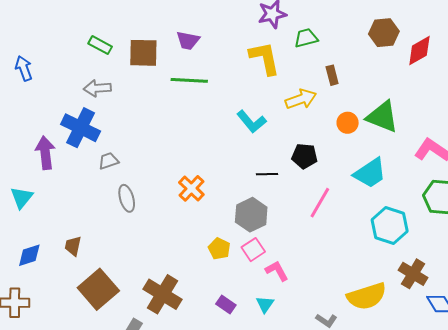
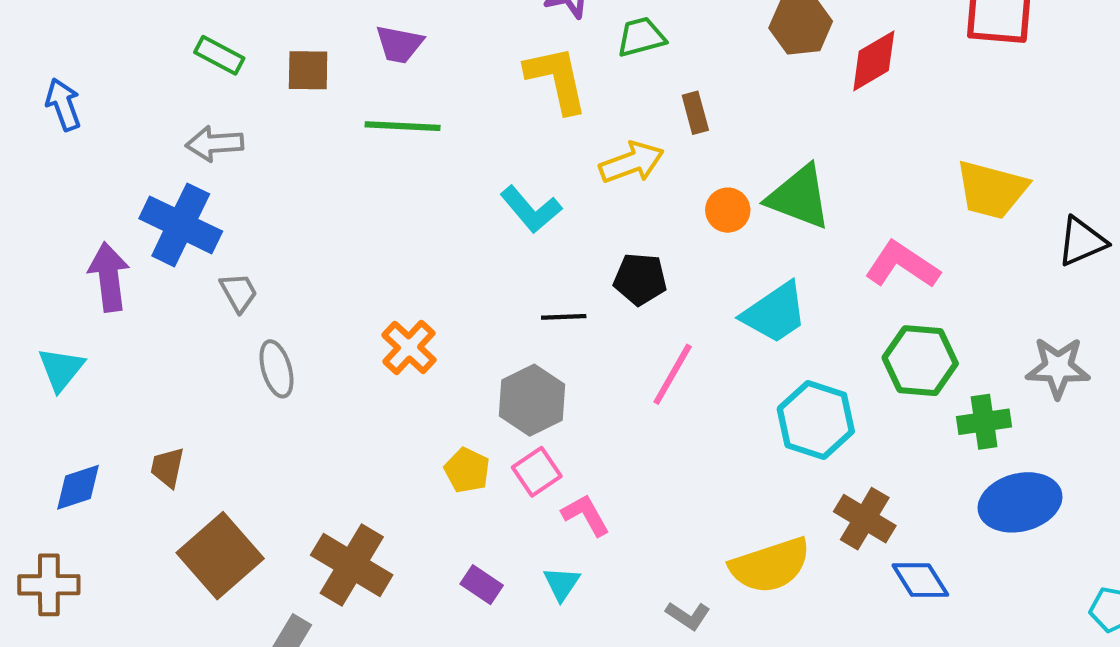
brown square: (143, 53) -> (308, 70), size x0.7
gray trapezoid: (109, 161) -> (239, 292), turned 80

